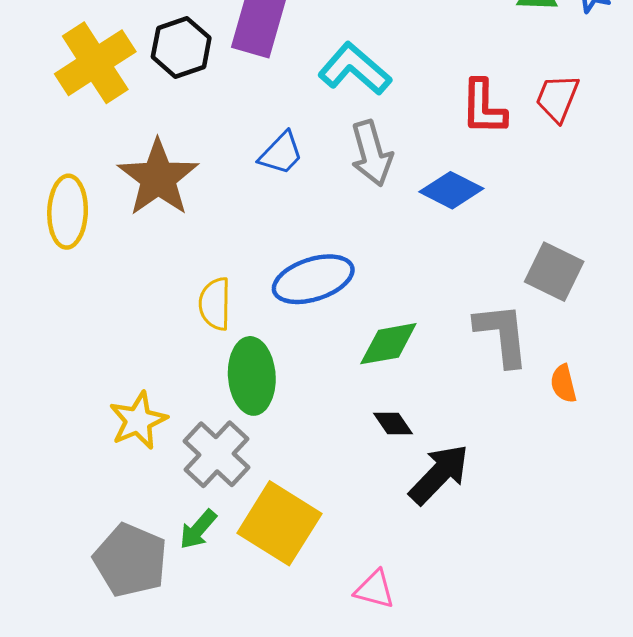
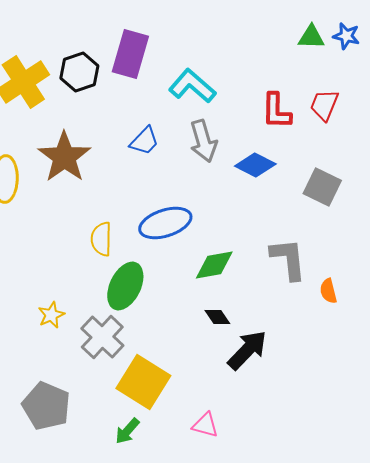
gray square: (554, 272) -> (322, 187), moved
green ellipse: (252, 376) -> (125, 286), turned 30
yellow star: (138, 420) -> (51, 315), size x0.7
green arrow: (198, 529) -> (127, 431), moved

